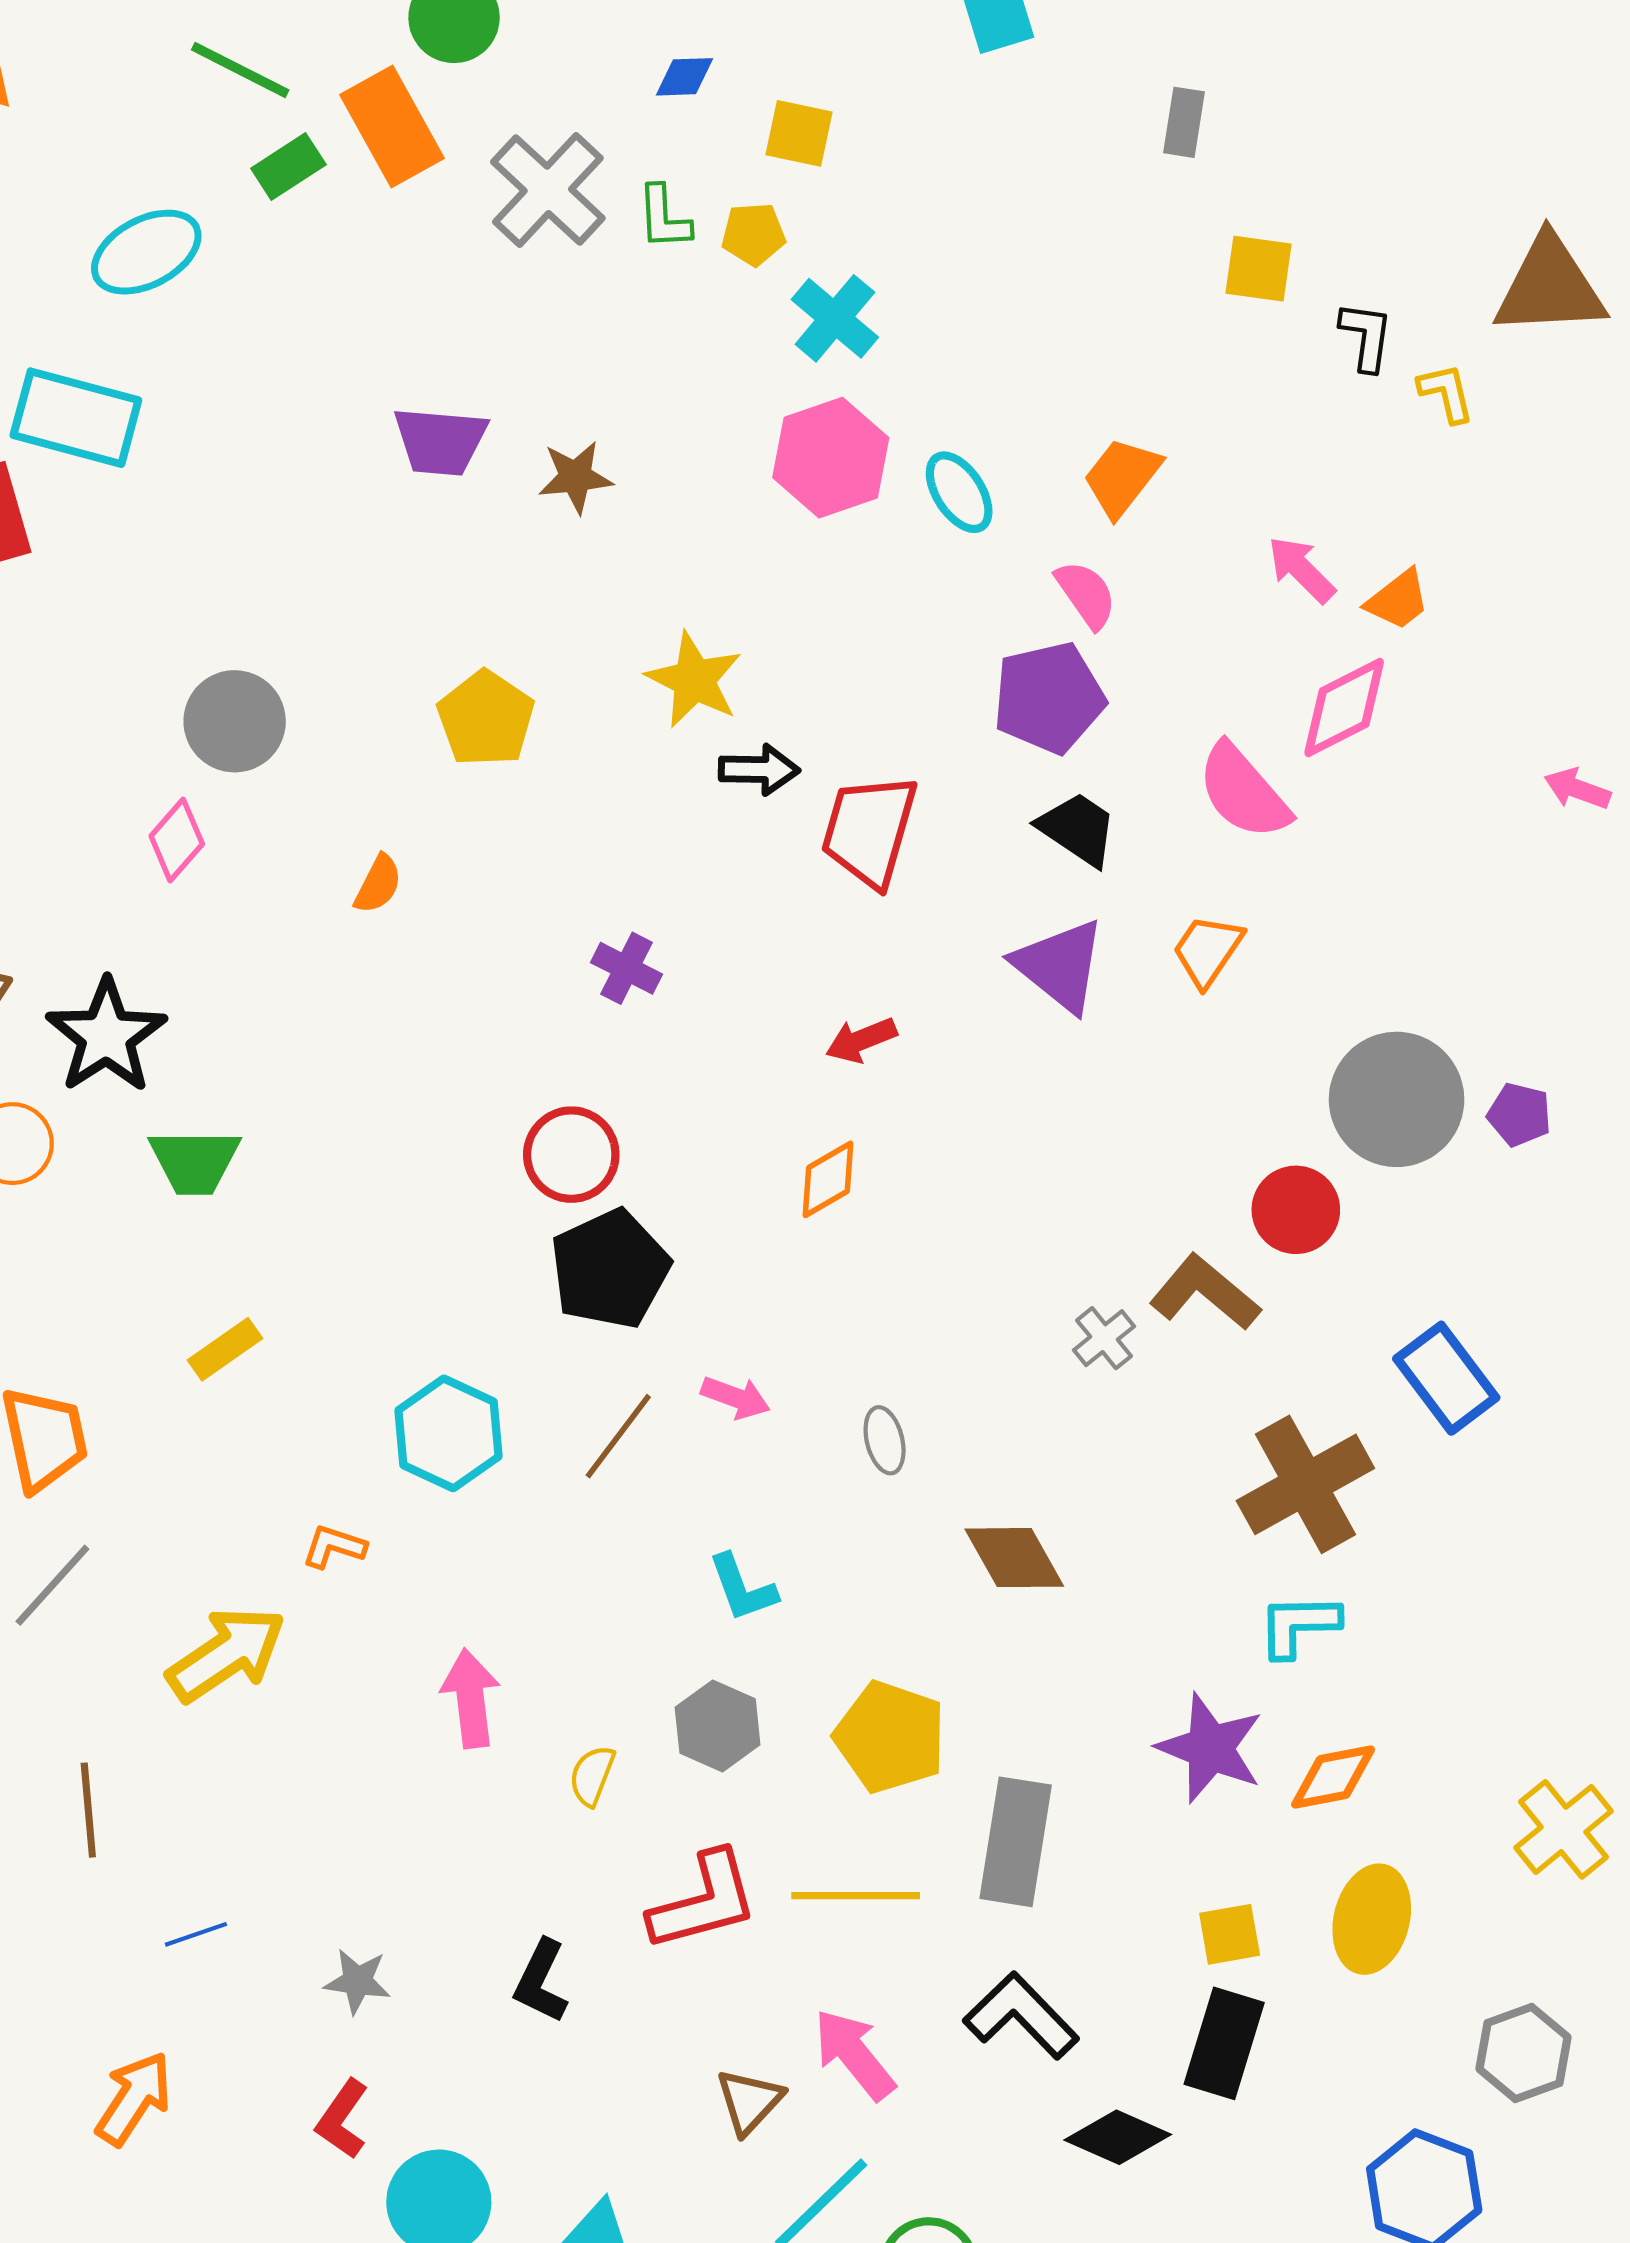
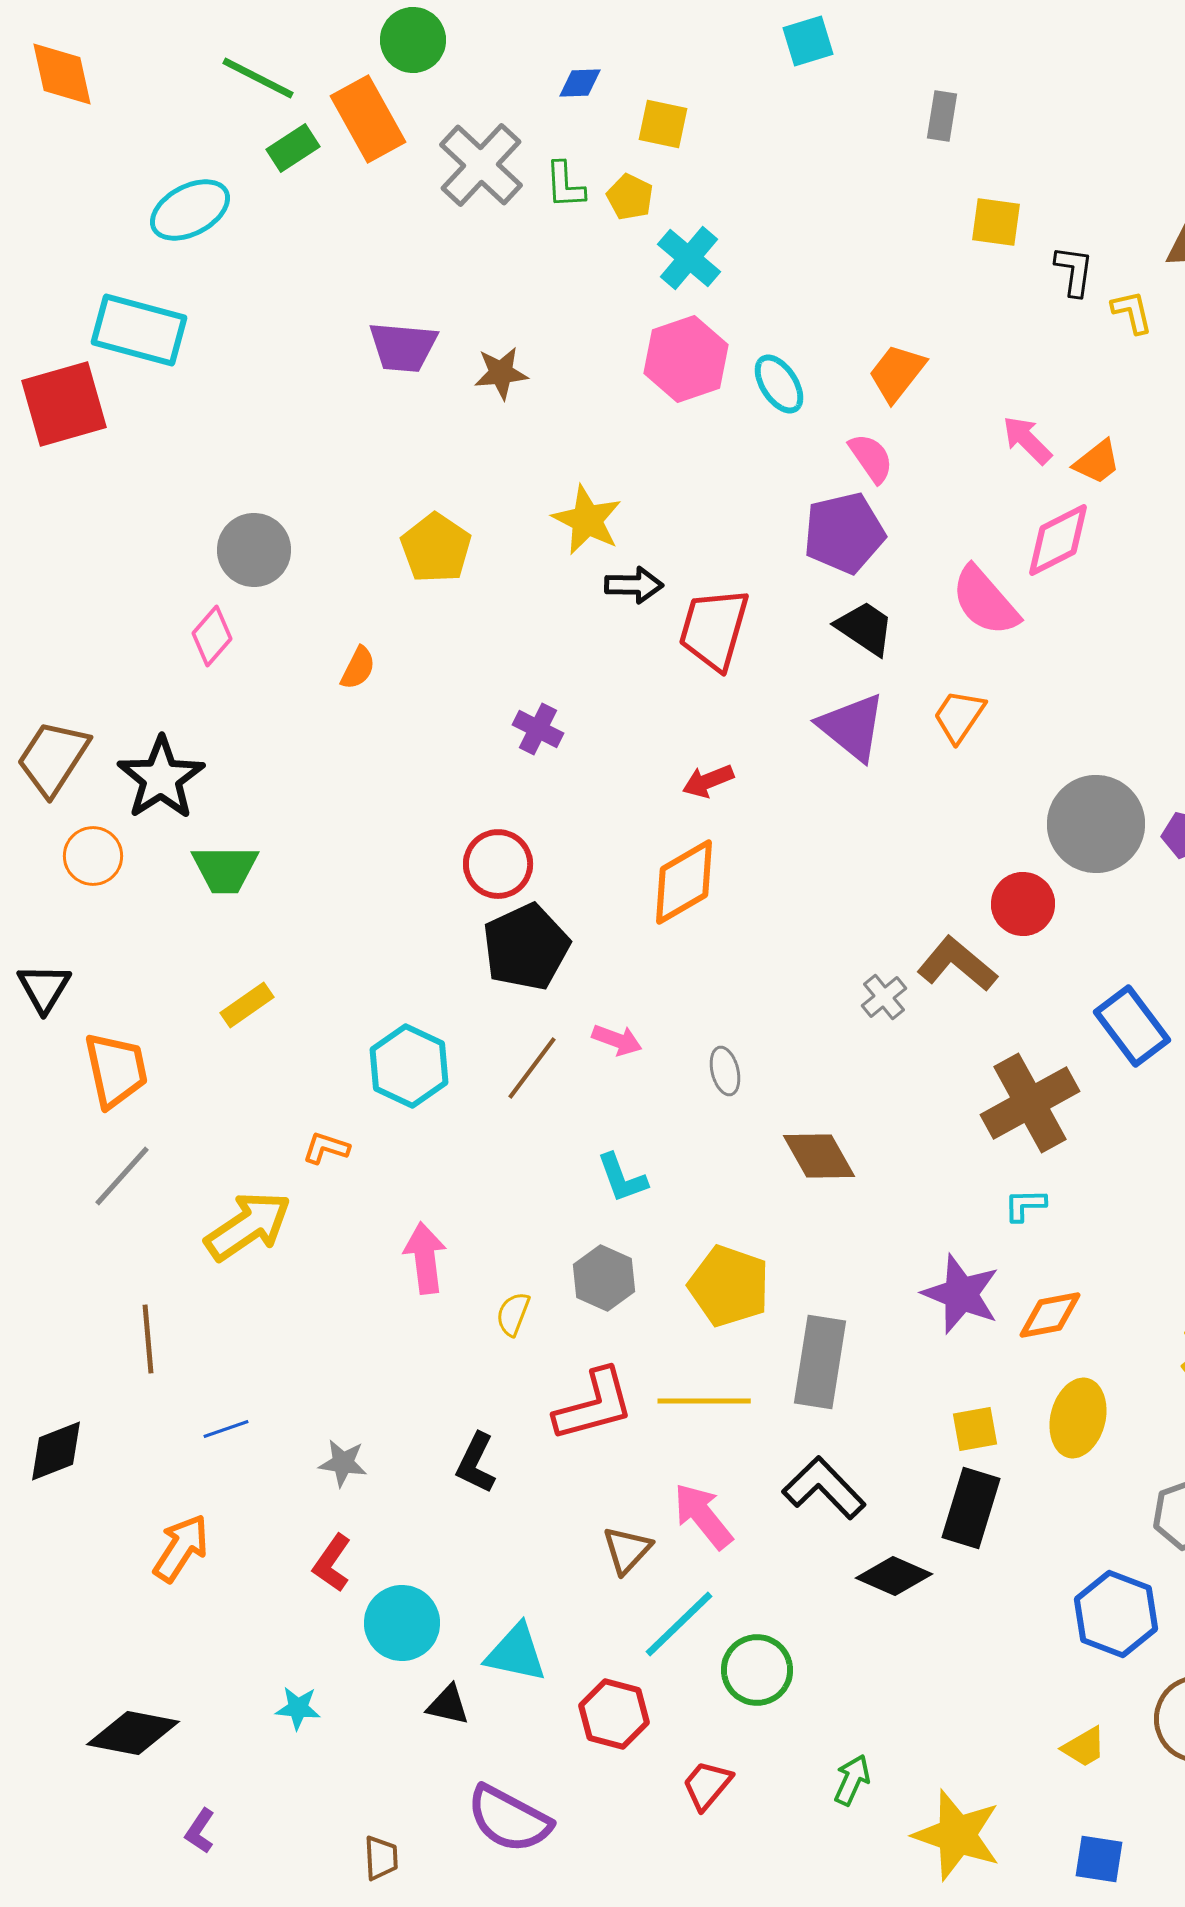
yellow pentagon: (753, 234) -> (630, 197), turned 30
orange diamond: (828, 1179) -> (684, 882), size x1.5
cyan L-shape: (1299, 1625) -> (1025, 1205), size x0.7

